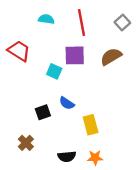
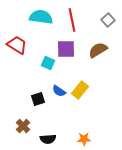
cyan semicircle: (46, 19) -> (41, 17), size x1.6
yellow rectangle: (91, 125) -> (80, 90), moved, turned 54
black semicircle: (67, 157) -> (48, 139), moved

